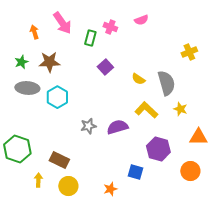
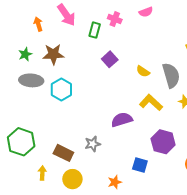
gray star: (88, 126) -> (93, 144), moved

